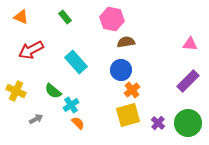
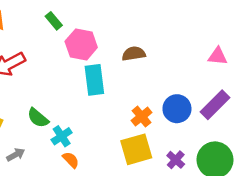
pink hexagon: (112, 19) -> (81, 44), moved
cyan rectangle: (76, 62) -> (94, 80), moved, turned 35
blue circle: (121, 70) -> (177, 109), moved

